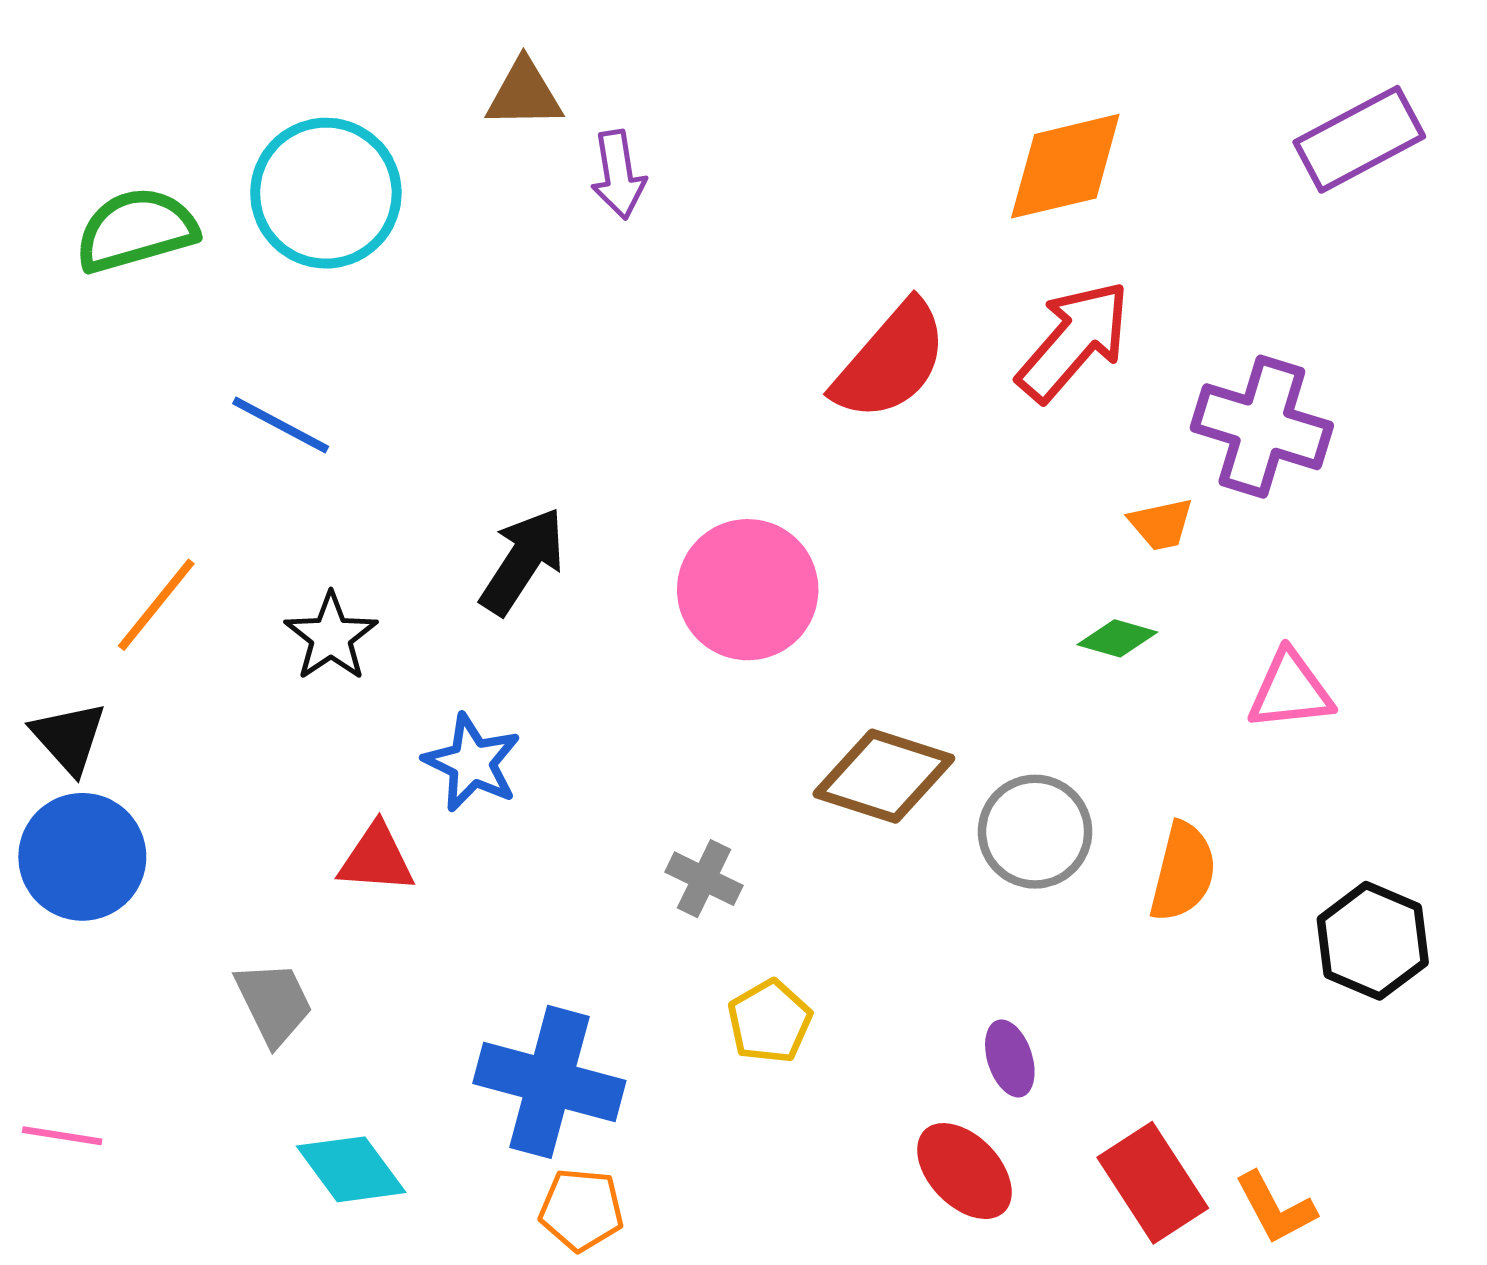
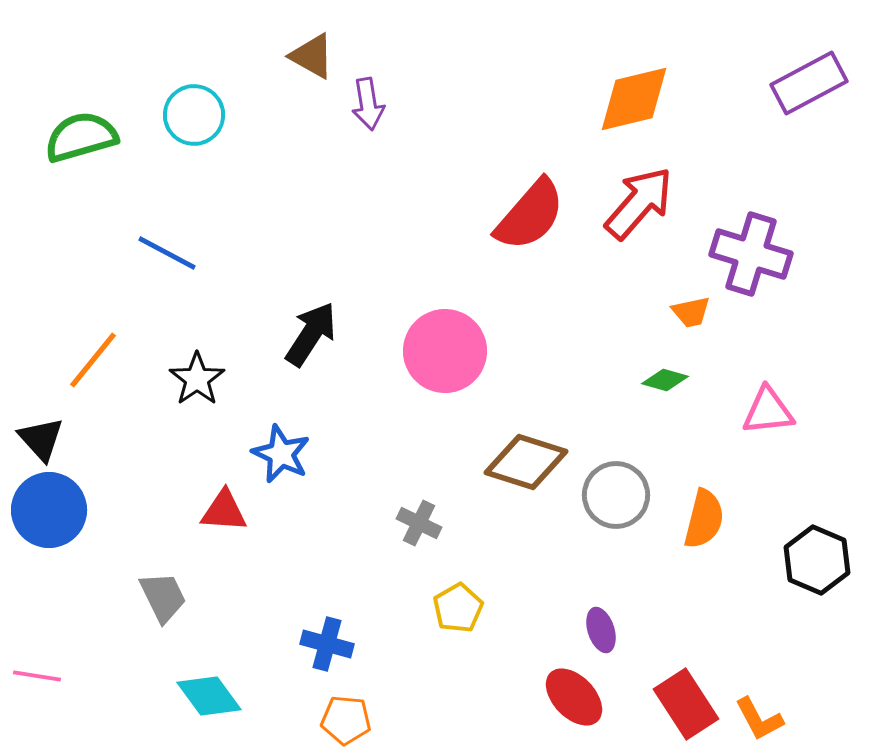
brown triangle: (524, 94) -> (312, 56), turned 30
cyan circle: (326, 193) -> (194, 115), size x0.7
blue cross: (549, 1082) -> (327, 644), size x0.6

